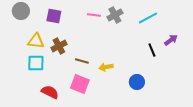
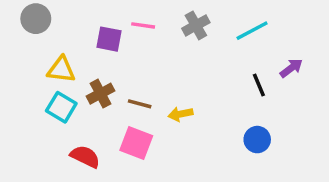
pink line: (94, 15) -> (143, 25), moved
purple square: (54, 16) -> (109, 39), moved
brown cross: (59, 46) -> (100, 94), moved
cyan square: (36, 63) -> (61, 107), turned 30
blue circle: (137, 82) -> (257, 140), moved

